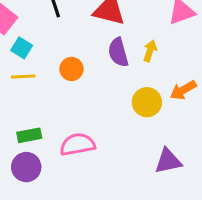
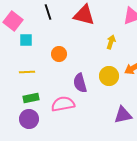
cyan square: (22, 48) -> (26, 40), turned -32
purple semicircle: (118, 52) -> (80, 83), moved
yellow line: (23, 77) -> (27, 72), moved

